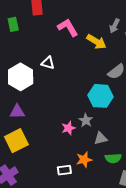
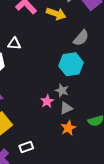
gray triangle: (101, 138) -> (66, 108), moved
white rectangle: (64, 170) -> (26, 147), moved

